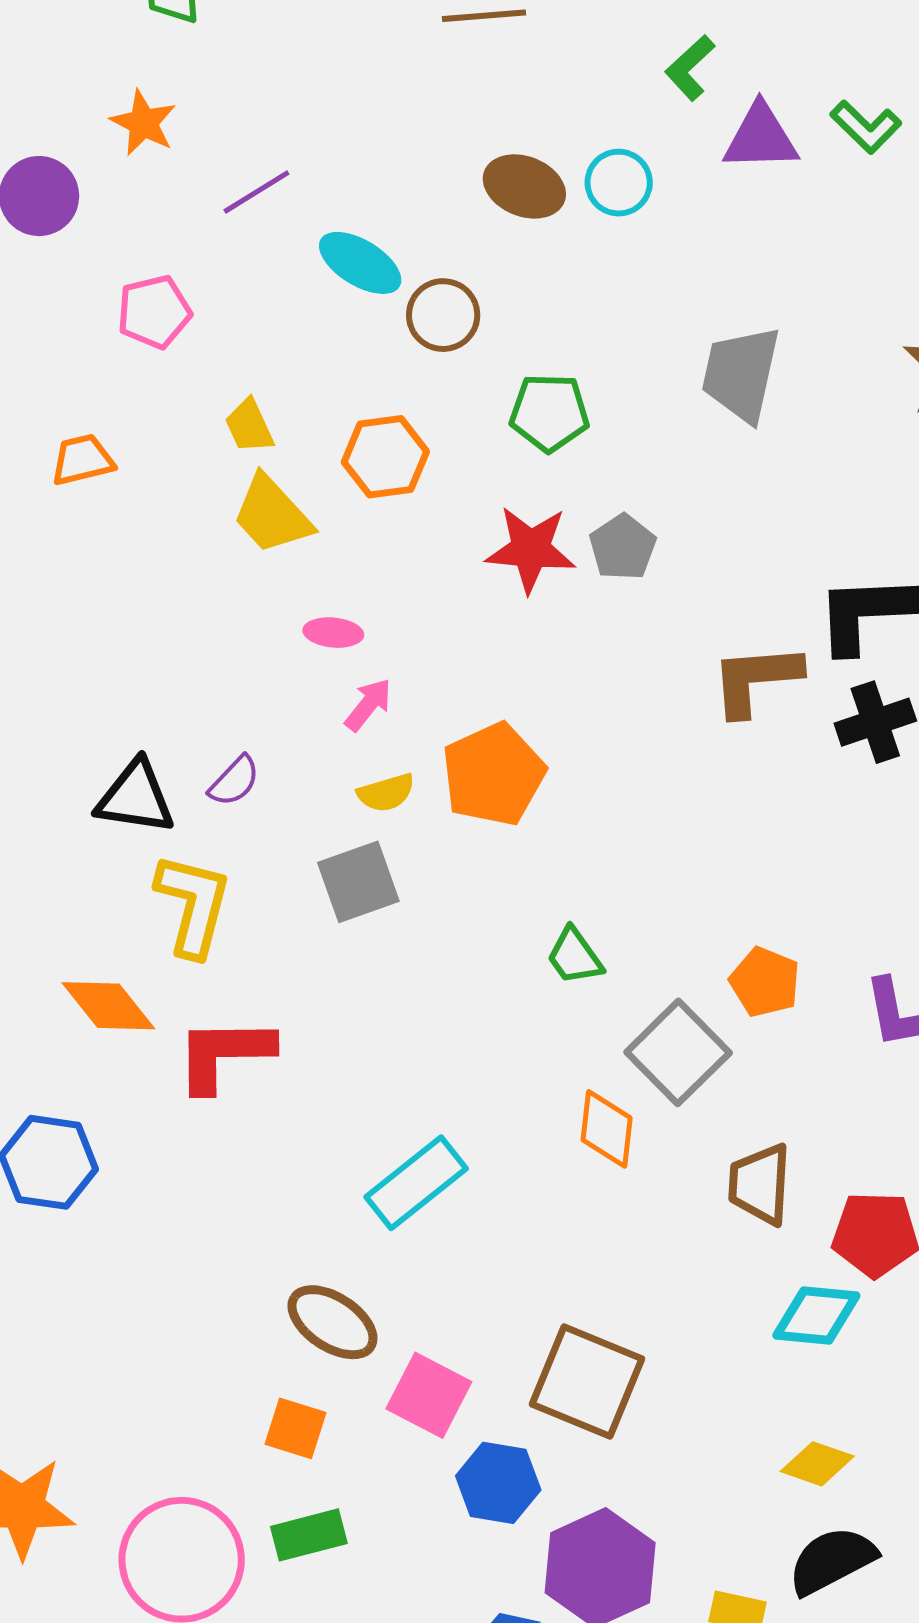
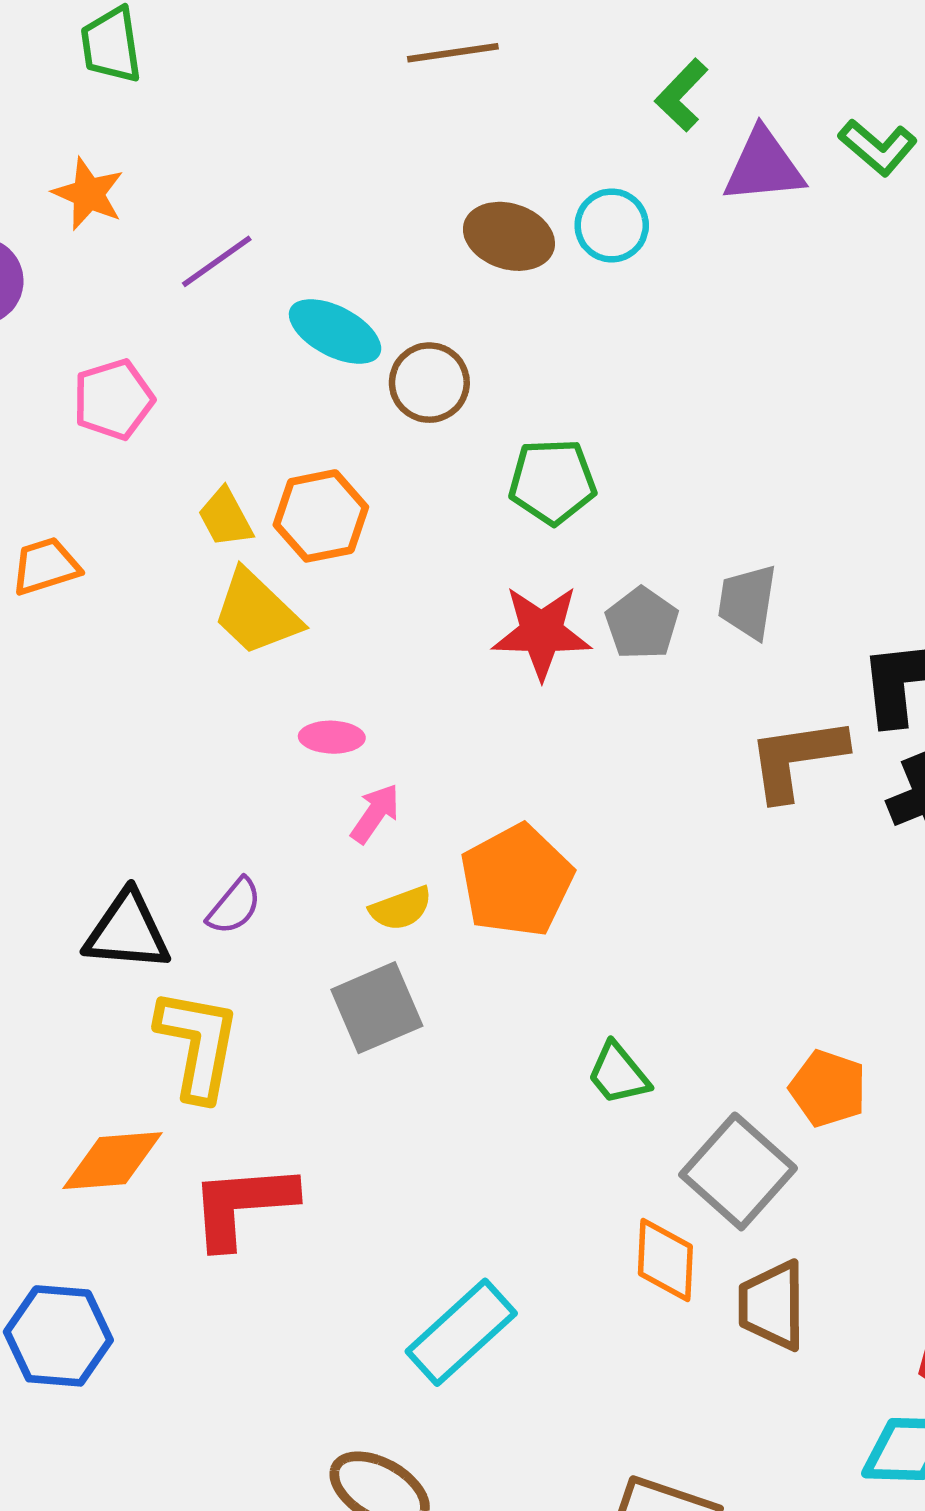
gray trapezoid: (741, 374) -> (748, 602), moved, size x0.7
orange hexagon: (385, 457) -> (321, 516), moved
orange diamond: (108, 1006) -> (112, 1161), turned -52
brown trapezoid: (760, 1184) -> (772, 1305), moved

